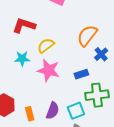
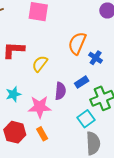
cyan star: (22, 59) -> (13, 94), moved
pink star: (49, 70) -> (40, 107), moved
purple semicircle: (53, 111) -> (60, 91), moved

